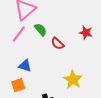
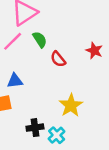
blue triangle: (25, 66) -> (15, 81), turned -32

